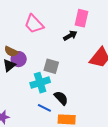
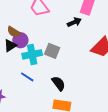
cyan cross: (40, 83) -> (32, 54), moved
blue line: (44, 108) -> (27, 77), moved

